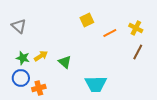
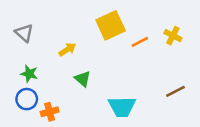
yellow square: (87, 20) -> (111, 25), size x1.6
brown line: (138, 52) -> (175, 91), moved, turned 35
yellow arrow: (41, 56) -> (67, 50), moved

